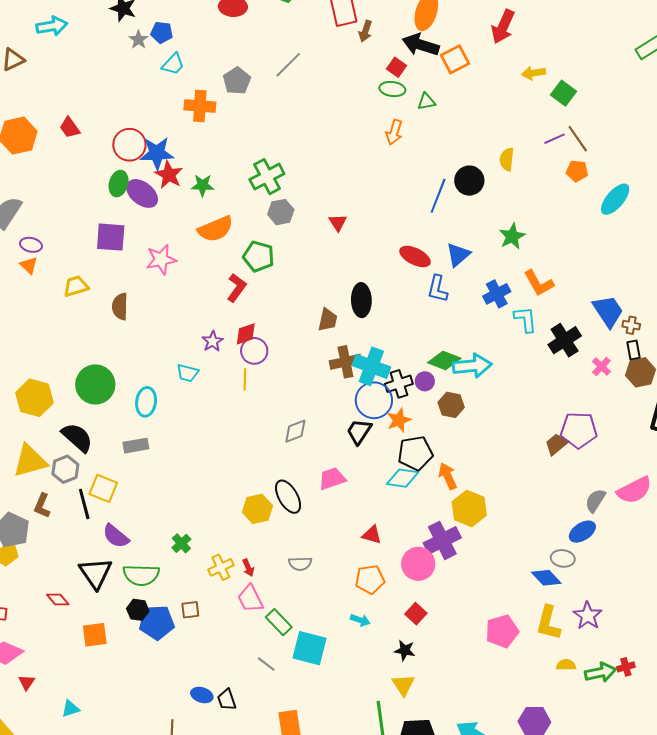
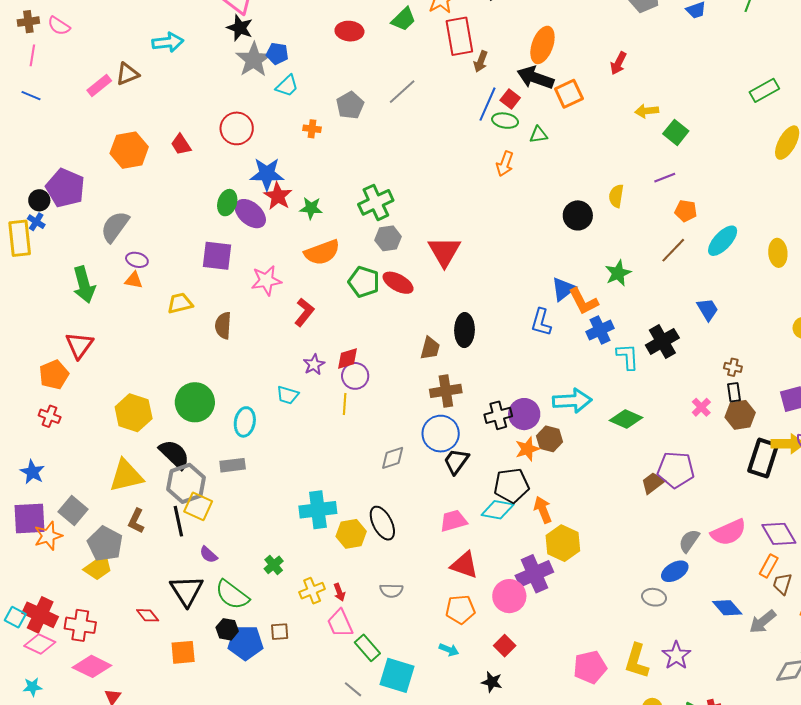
red arrow: (503, 27) -> (618, 63), size x0.7
gray star: (138, 40) -> (254, 60), size x1.8
orange cross: (200, 106) -> (312, 129), size x0.6
brown line: (578, 139) -> (673, 250), moved, turned 76
red circle: (129, 145) -> (237, 128), moved
blue line: (438, 196) -> (488, 104), moved
red triangle: (338, 223) -> (444, 251), size x1.8
red ellipse: (415, 256) -> (398, 283), moved
orange triangle: (29, 265) -> (134, 280), turned -36
orange L-shape: (539, 283) -> (583, 301), moved
red L-shape: (237, 288) -> (304, 312), moved
blue trapezoid: (608, 311) -> (708, 309), moved, size x0.7
black cross: (565, 340) -> (662, 341), moved
green diamond: (444, 361) -> (626, 419), moved
cyan cross: (371, 366) -> (318, 510), moved, turned -30
purple circle: (425, 381) -> (524, 414), size x1.6
blue circle: (374, 400) -> (441, 434), moved
orange star: (399, 420) -> (527, 449), moved
gray hexagon: (65, 469) -> (186, 483), moved, size x1.4
pink trapezoid: (332, 479) -> (453, 521), moved
red triangle: (372, 535) -> (464, 565), size x1.4
purple semicircle: (116, 536) -> (208, 555), size x0.7
green semicircle: (141, 575) -> (232, 595), turned 33
blue diamond: (546, 578) -> (727, 608), moved

